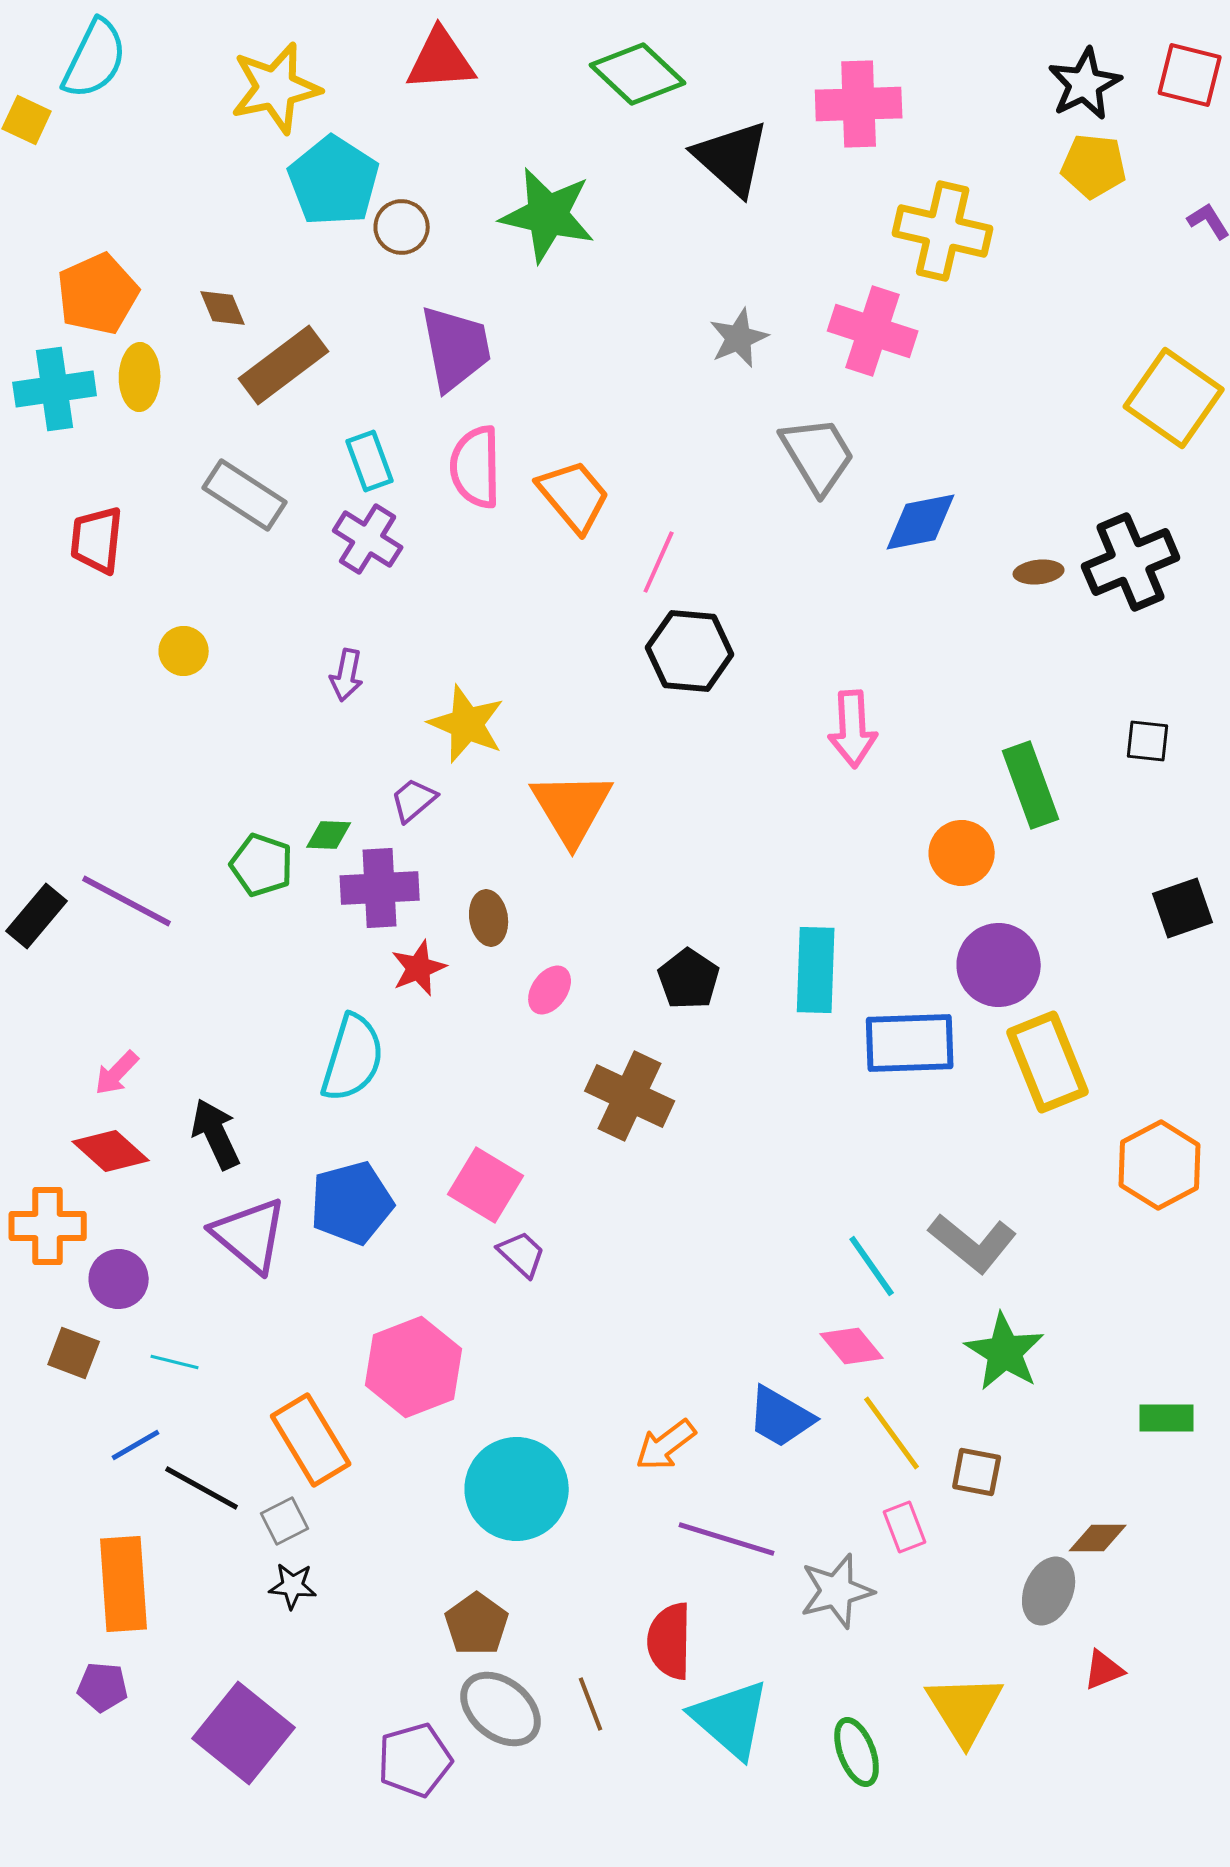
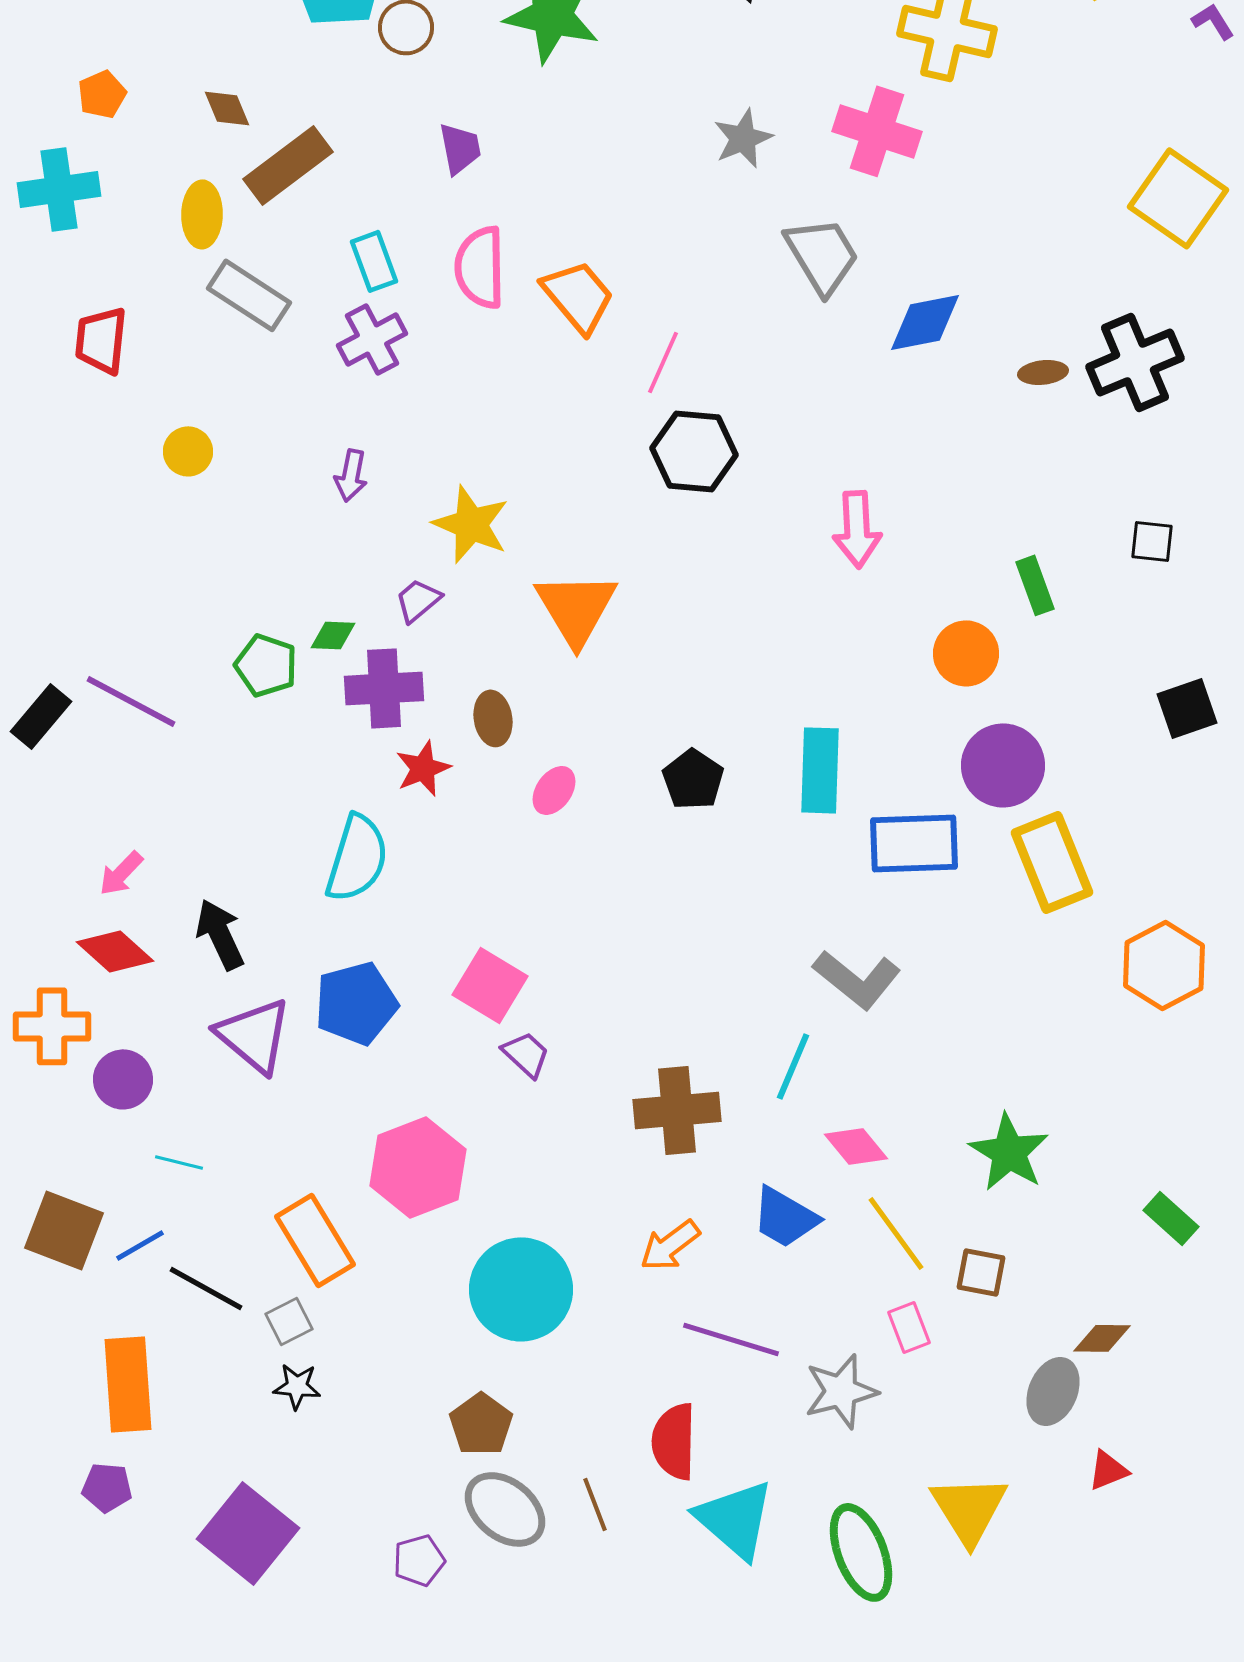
orange pentagon: (98, 294) -> (102, 94), size x0.6
purple trapezoid: (456, 348) -> (460, 148), size x0.6
yellow ellipse: (140, 377) -> (202, 214), moved
purple cross: (368, 539) -> (372, 339), turned 30
green rectangle: (1031, 785) -> (1035, 585), size x0.7
brown cross: (630, 1096) -> (677, 1110), moved, turned -30
gray L-shape: (973, 1243) -> (857, 979), moved
cyan line: (872, 1266) -> (793, 1066), moved, turned 58
brown square: (74, 1353) -> (64, 1230), moved, size x1.5
green rectangle: (1167, 1418) -> (1171, 1218), turned 42
green ellipse: (857, 1752) -> (861, 1552), size x1.4
purple pentagon: (415, 1760) -> (419, 1560), size x0.7

